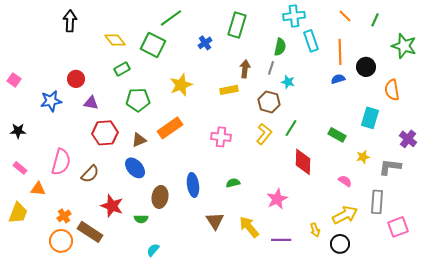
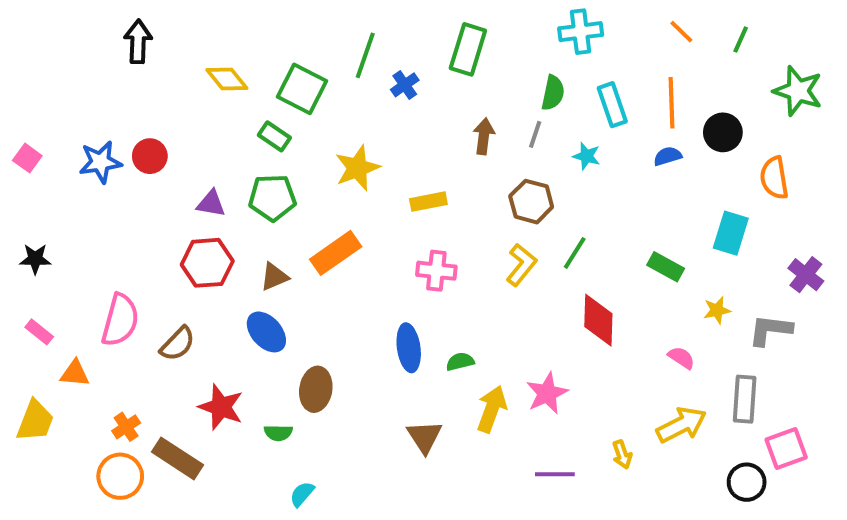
green line: (171, 18) -> (365, 55), moved, turned -35
cyan rectangle: (311, 41) -> (612, 105), moved
green rectangle: (122, 69) -> (274, 136), moved, turned 63
cyan star: (288, 82) -> (587, 156), moved
yellow rectangle: (229, 90) -> (428, 202), moved
blue star: (51, 101) -> (100, 162), moved
purple triangle: (91, 103) -> (211, 204), moved
blue ellipse: (193, 185) -> (409, 348), moved
yellow arrow: (249, 227) -> (492, 409), moved, turned 60
black circle: (340, 244) -> (747, 482), moved

